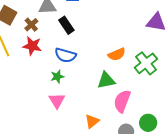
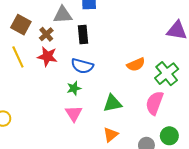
black rectangle: (66, 25) -> (83, 34), turned 30
green triangle: (106, 80) -> (112, 103), moved
pink semicircle: (122, 101) -> (154, 103), moved

